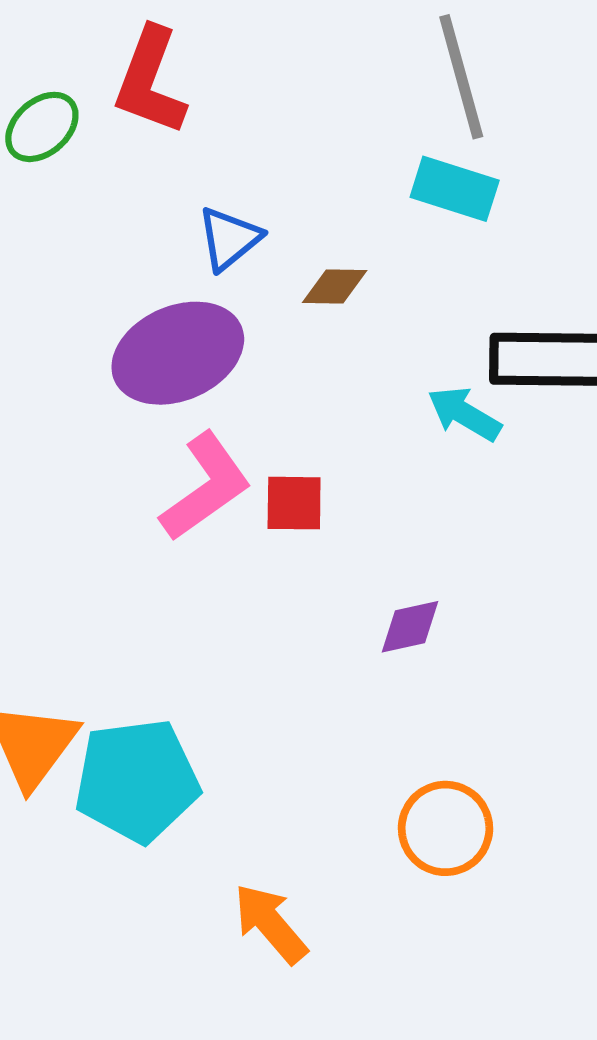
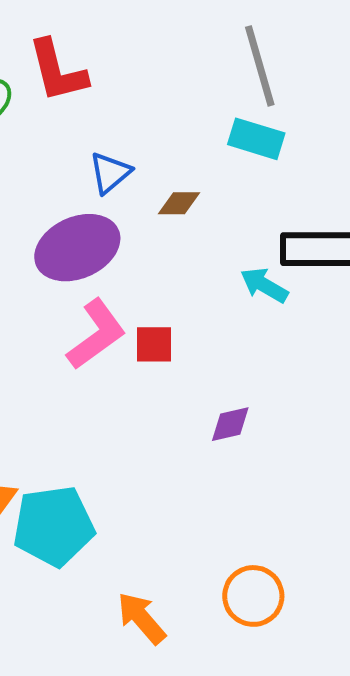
red L-shape: (150, 81) -> (58, 71), turned -34
orange circle: (445, 828) -> (253, 596), moved

